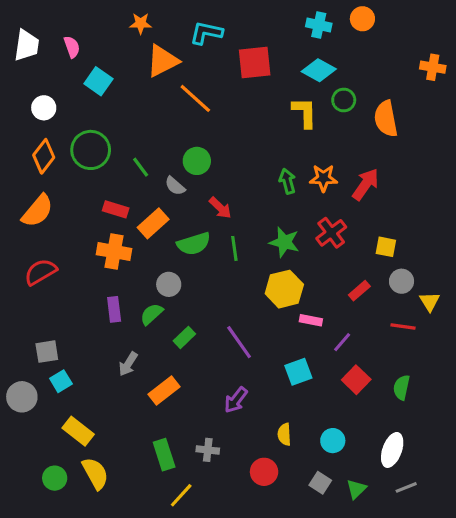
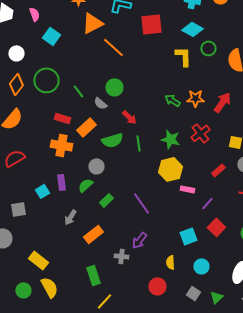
green arrow: (287, 181) -> (172, 100), turned -42
cyan square: (298, 372) -> (188, 236), moved
cyan square: (61, 381) -> (42, 191), moved
gray cross: (208, 450) -> (121, 256), moved

